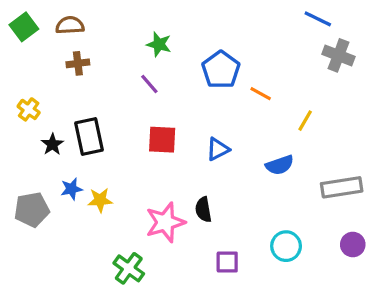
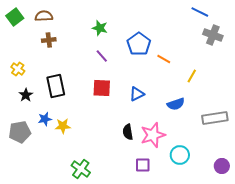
purple line: (149, 84) -> (102, 56), moved
black star: (52, 144) -> (26, 95), moved
pink star: (165, 222) -> (153, 135), moved
purple circle: (353, 245) -> (222, 166), moved

